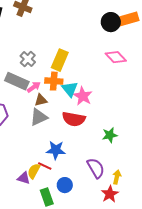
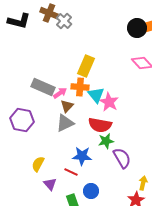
gray cross: (28, 59) -> (64, 21), moved
brown triangle: (41, 100) -> (67, 106), turned -32
green star: (110, 135) -> (106, 141), moved
purple semicircle: (96, 168) -> (122, 158), moved
yellow semicircle: (34, 171) -> (38, 164), moved
purple triangle: (24, 178) -> (50, 184), turned 32

